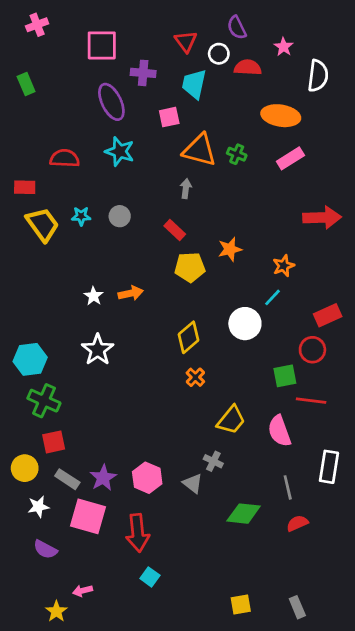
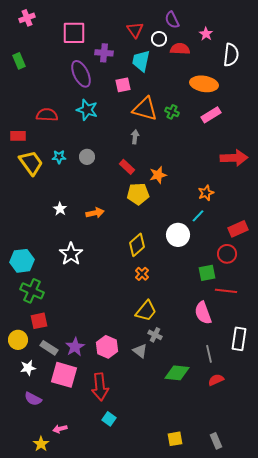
orange star: (230, 249) -> (158, 175), moved
white star: (94, 296) -> (60, 209), moved
yellow trapezoid: (231, 420) -> (146, 311), moved

